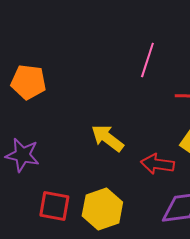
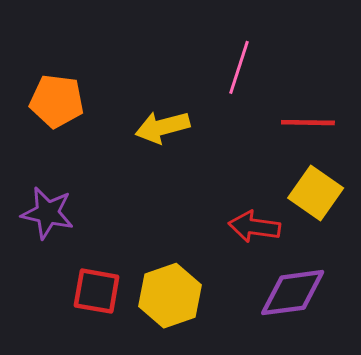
yellow arrow: (107, 138) -> (162, 127), moved, turned -52

